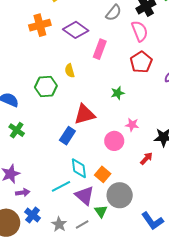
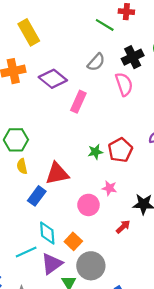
red pentagon: (141, 62) -> (120, 150), moved
yellow semicircle: (70, 71) -> (22, 166), moved
purple triangle: (85, 196) -> (52, 264), turned 40

